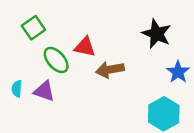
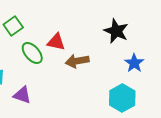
purple triangle: (44, 91) -> (22, 95), moved

